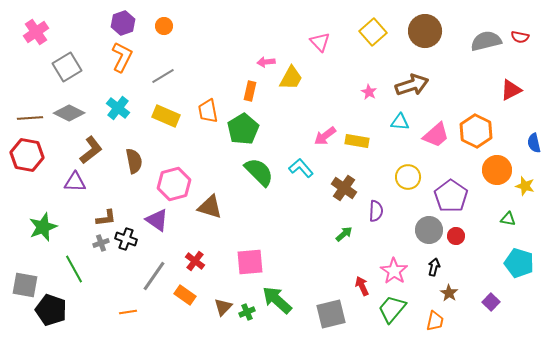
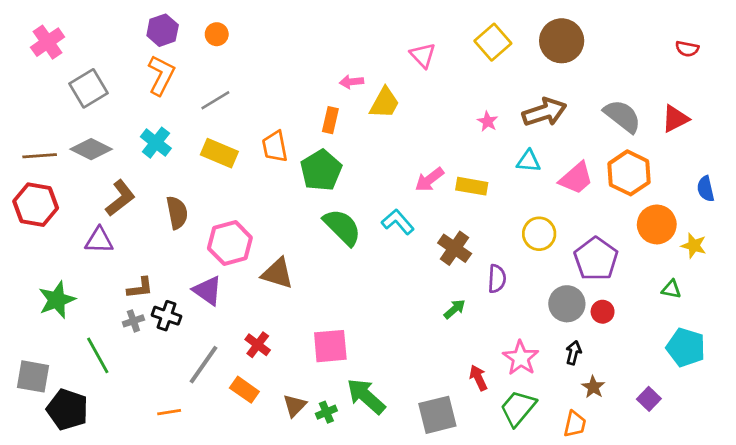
gray semicircle: (486, 41) -> (622, 116), moved, turned 52

